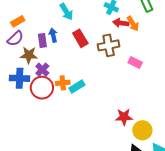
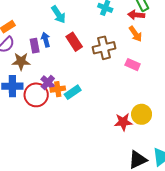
red arrow: (121, 23) -> (136, 15), moved
orange arrow: (133, 24) -> (135, 34), moved
purple cross: (42, 70) -> (48, 82), moved
yellow circle: (142, 130) -> (142, 114), moved

